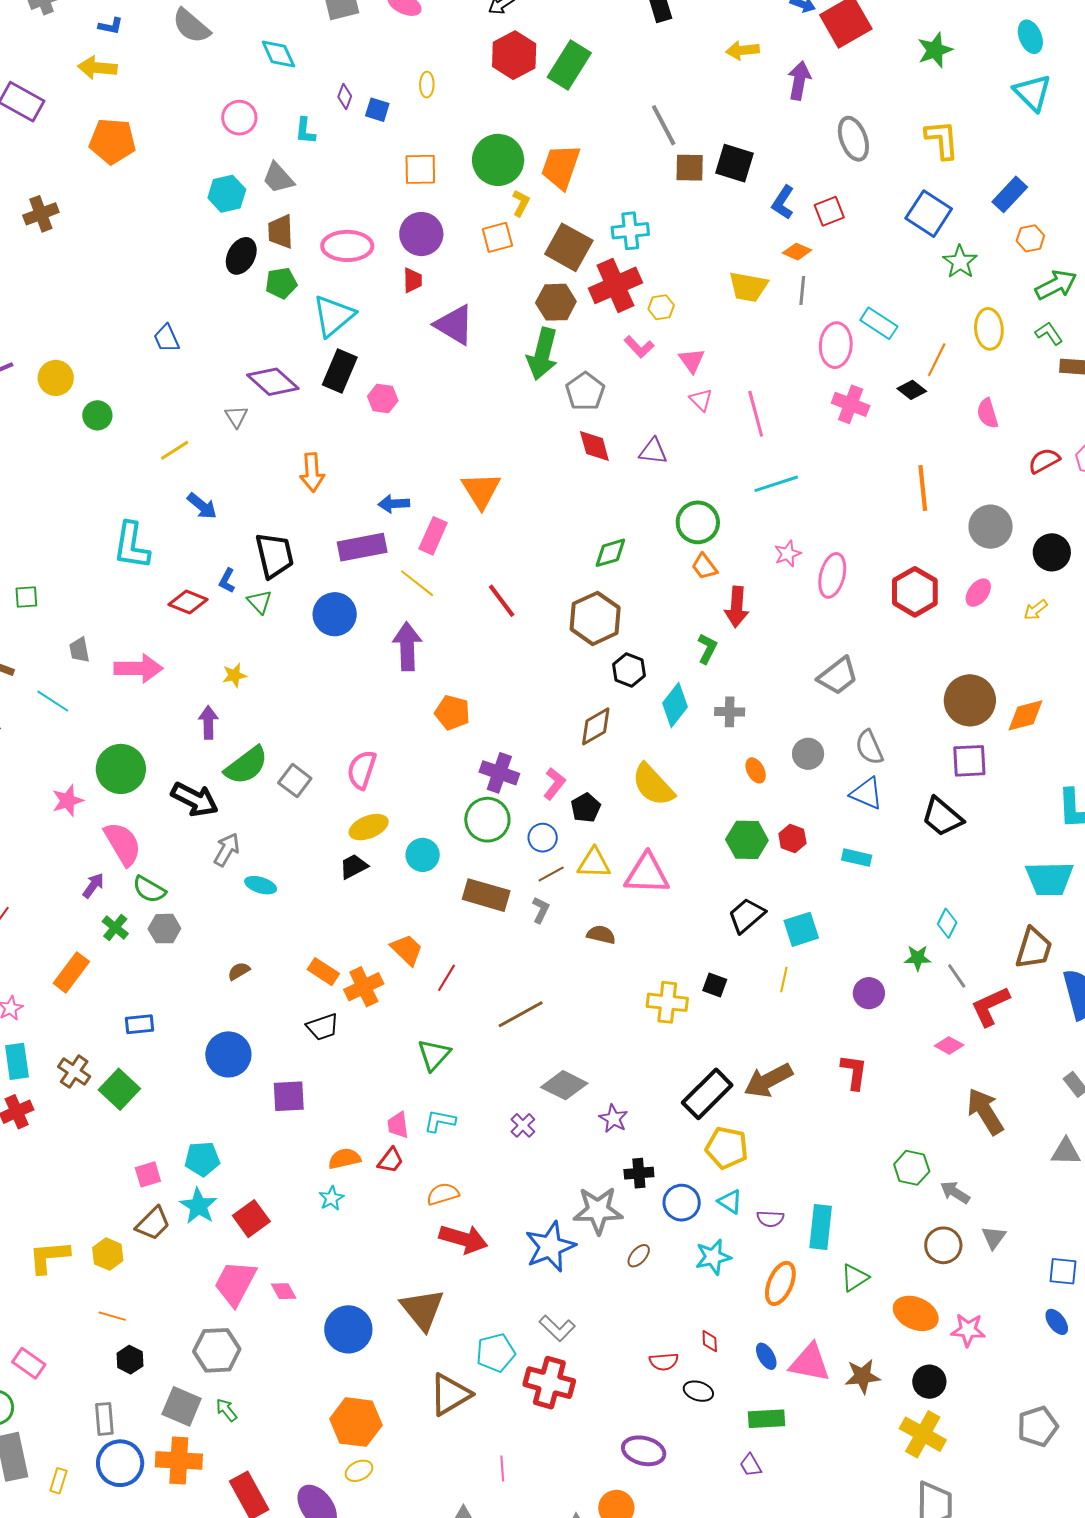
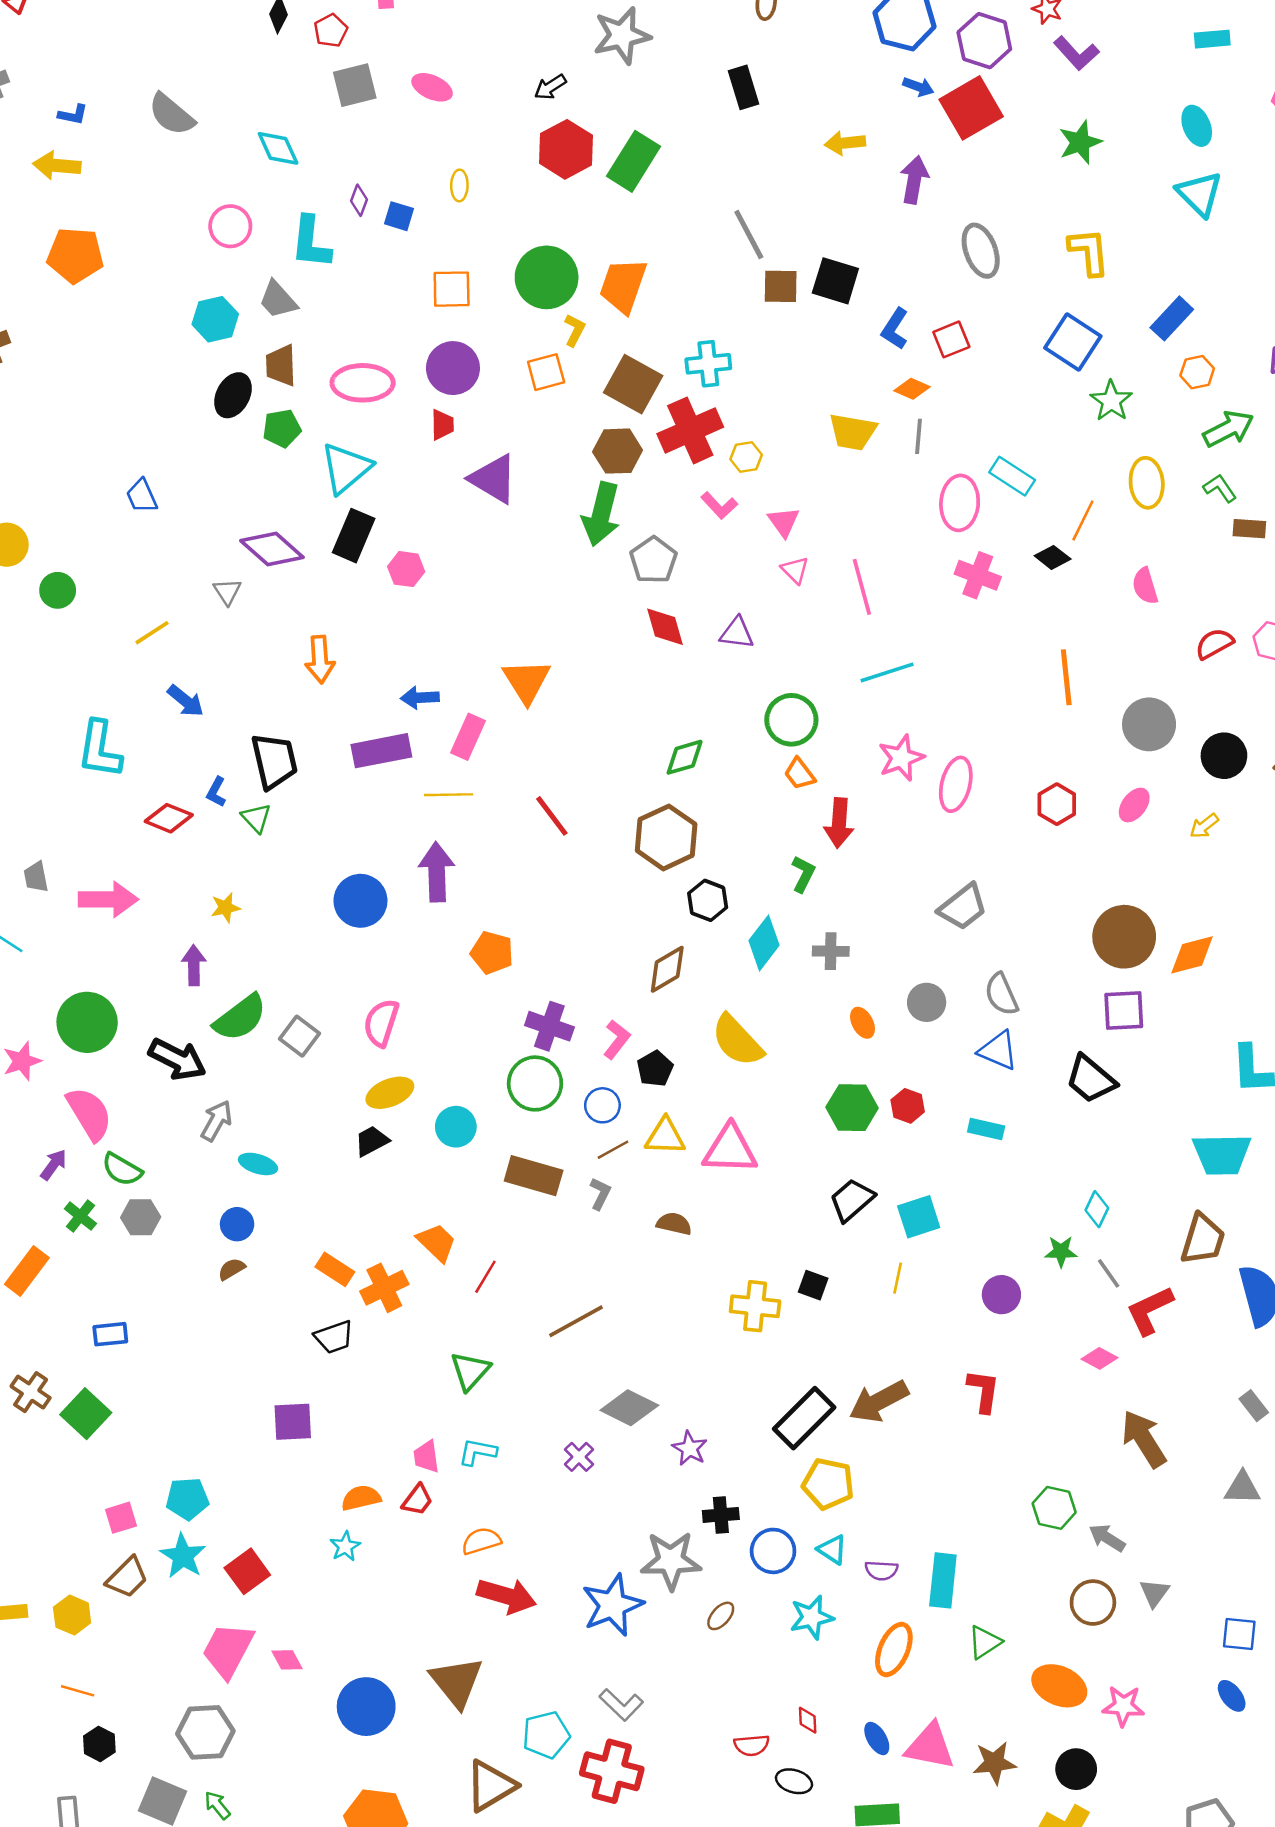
cyan L-shape: (305, 131) -> (311, 242), size x1.6
pink star: (788, 554) -> (901, 758), size x1.4
yellow line: (417, 583) -> (449, 795), turned -39
red hexagon: (915, 592) -> (1057, 804), size x0.7
blue circle: (335, 614) -> (360, 901), moved
blue circle: (228, 1054) -> (237, 1224), moved, size x0.6

